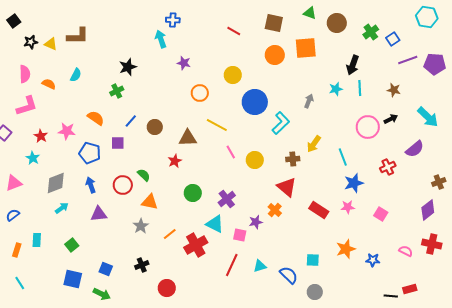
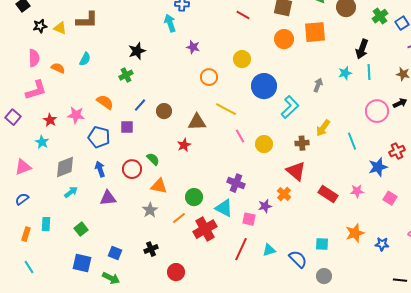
blue star: (354, 183) -> (378, 167), moved
green circle: (193, 193) -> (194, 197), moved
purple cross: (227, 199) -> (236, 183), turned -30

